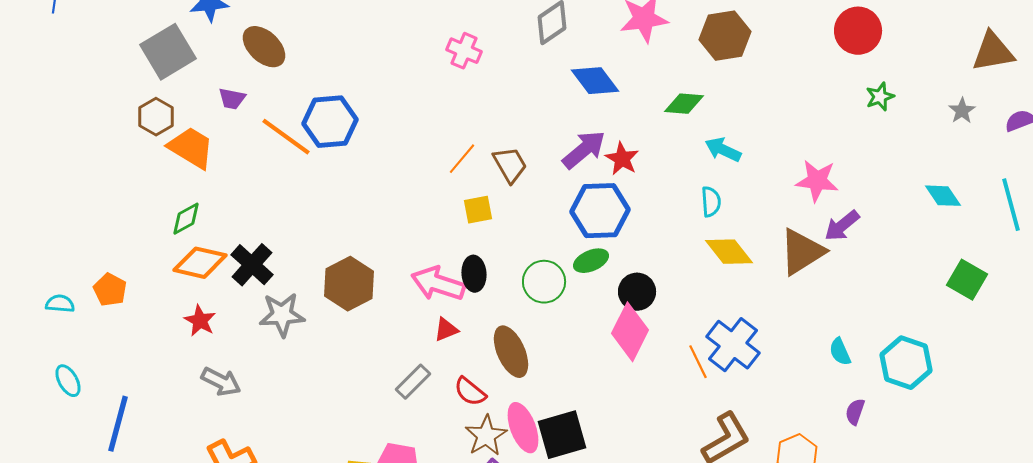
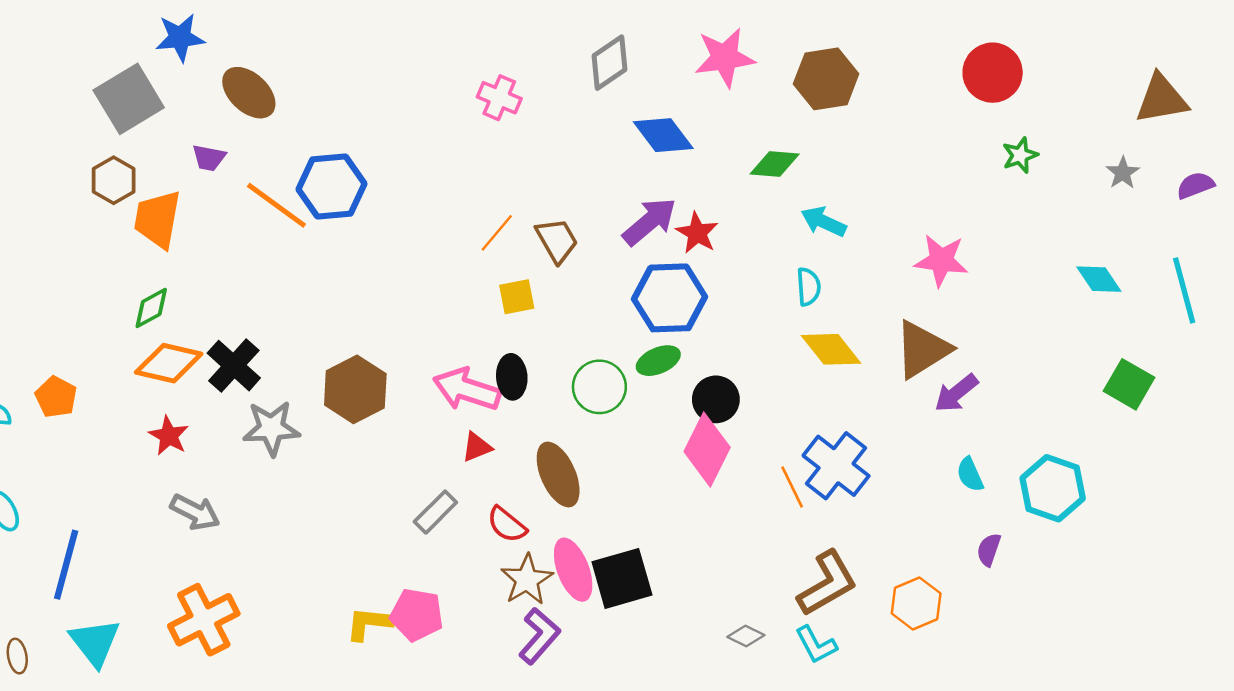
orange trapezoid: (191, 148) -> (157, 219), turned -111
purple arrow: (842, 226) -> (956, 393), moved

